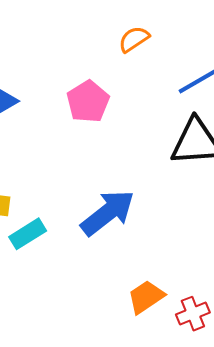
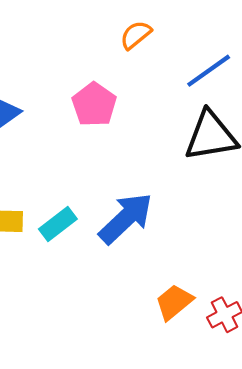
cyan rectangle: (28, 234) -> (58, 224), moved

